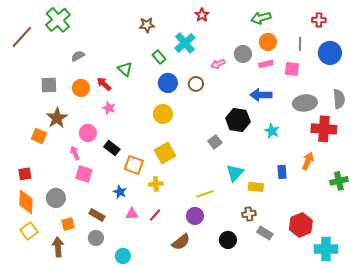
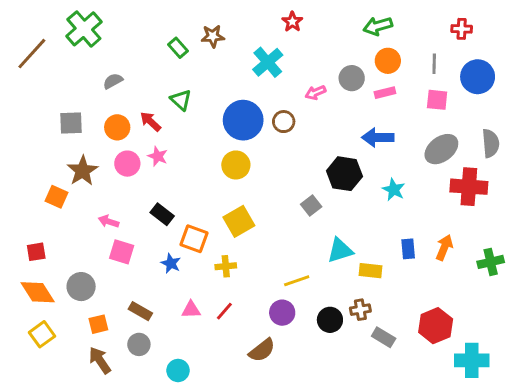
green rectangle: (159, 57) -> (178, 48), moved
pink square: (292, 69) -> (437, 100), moved
blue circle: (168, 83) -> (243, 120), size x1.4
gray ellipse: (305, 103) -> (441, 149), turned -30
pink circle: (88, 133) -> (127, 164), moved
pink arrow: (75, 153) -> (109, 221), turned -48
orange arrow: (308, 161) -> (444, 247), moved
cyan triangle: (235, 173) -> (340, 250), turned 30
blue star: (120, 192) -> (171, 263), moved
orange diamond: (26, 202) -> (38, 292), turned -35
black circle: (228, 240) -> (330, 320), moved
brown arrow: (58, 247) -> (100, 360), moved, turned -30

